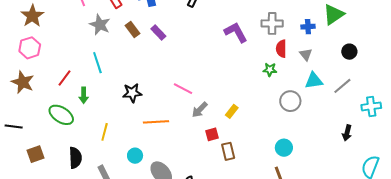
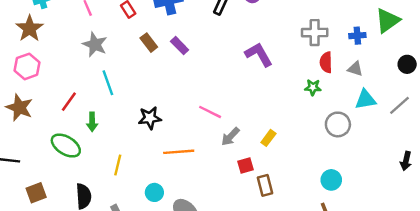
gray star: (100, 25) -> (95, 44), moved
purple L-shape: (236, 32) -> (259, 55), moved
gray triangle: (306, 55) -> (355, 69), turned -32

